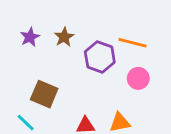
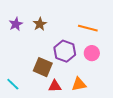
purple hexagon: (100, 57) -> (65, 51), moved
brown square: (44, 94) -> (43, 67), moved

